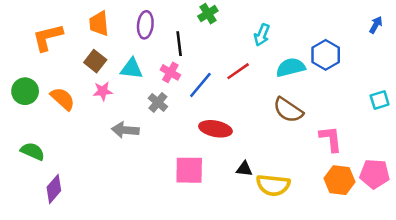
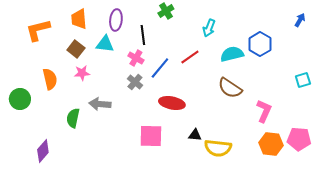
cyan triangle: (132, 69) -> (105, 44), moved
green circle: (25, 91) -> (20, 99), moved
orange semicircle: (63, 99) -> (50, 79), turned 35
gray cross: (158, 102) -> (135, 82), moved
pink L-shape: (331, 139) -> (264, 111), turned 30
green semicircle: (33, 151) -> (73, 118), moved, turned -102

